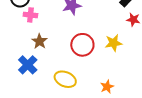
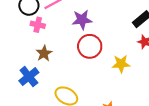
red circle: (82, 45) -> (90, 46), moved

